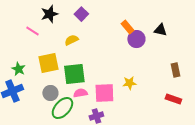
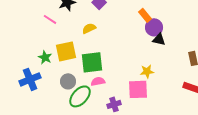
black triangle: (160, 30) -> (159, 39), moved
green star: (18, 69) -> (45, 57), moved
pink square: (104, 93) -> (138, 89), moved

